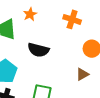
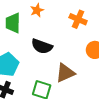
brown triangle: (82, 74) -> (65, 73), moved, size x1.5

